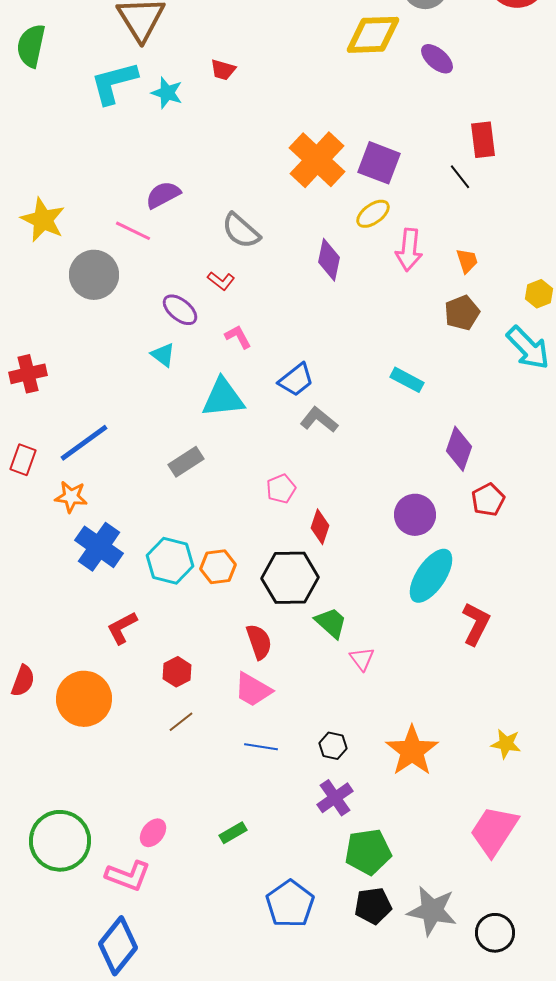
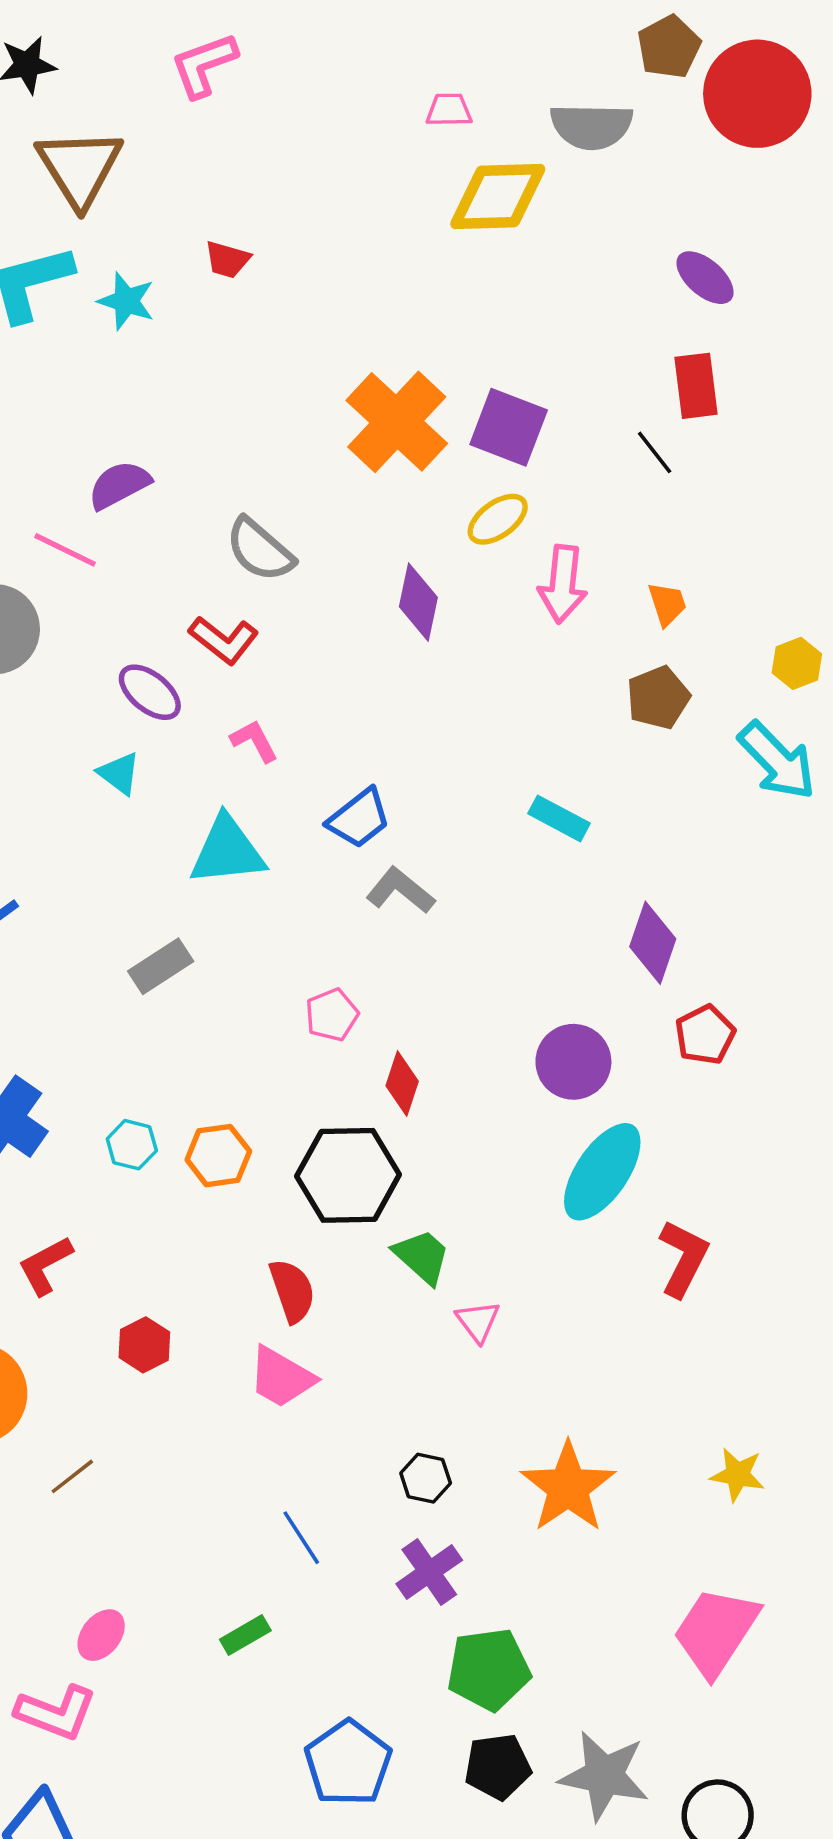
purple ellipse: (437, 59) -> (705, 278), moved
red L-shape: (221, 281) -> (224, 640), size x1.4
cyan hexagon: (170, 561) -> (132, 1145), size x0.6
brown line: (181, 722) -> (72, 1476), moved
blue line: (261, 747) -> (301, 1538), moved, turned 48

